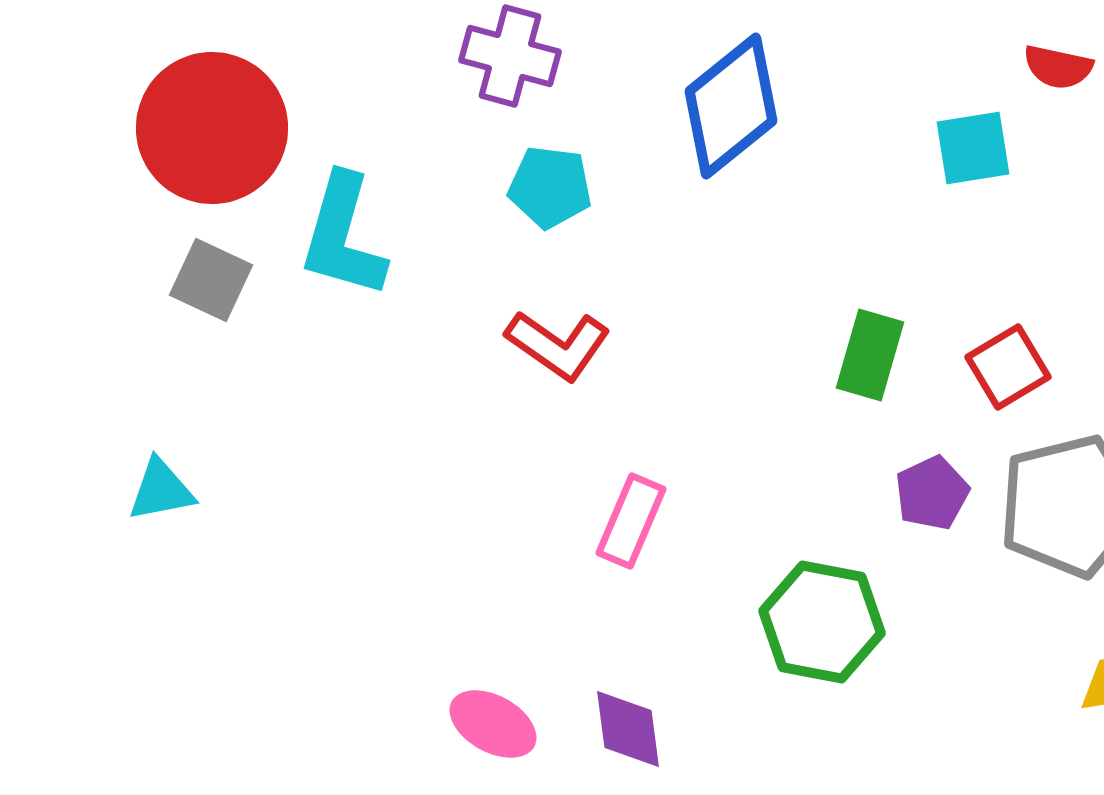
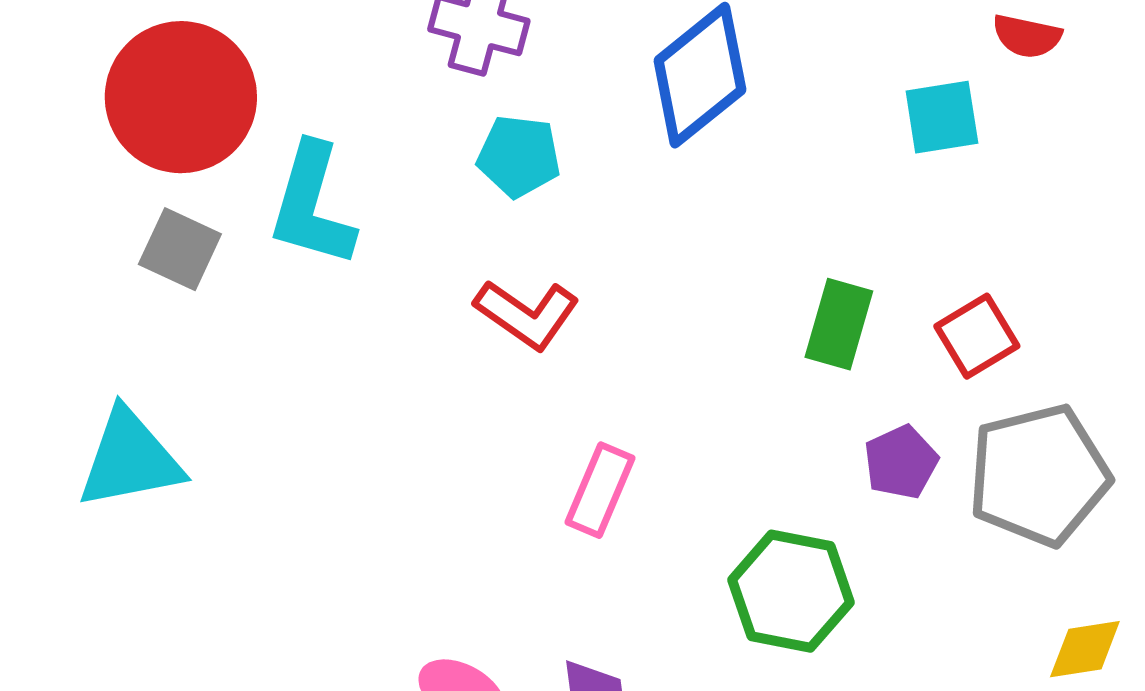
cyan triangle: (161, 490) -> (130, 459), size x1.6

